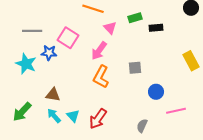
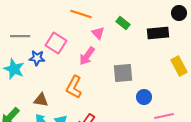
green rectangle: (135, 18) -> (123, 23), turned 56
black rectangle: (156, 28) -> (158, 33), moved, size x1.5
gray square: (135, 68) -> (123, 73), size x1.5
orange L-shape: (101, 77) -> (74, 87), moved

